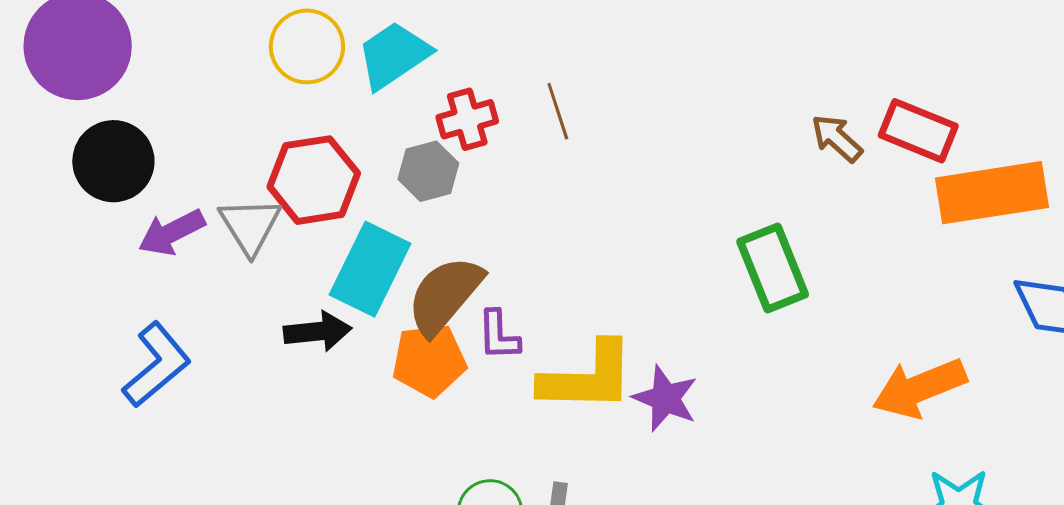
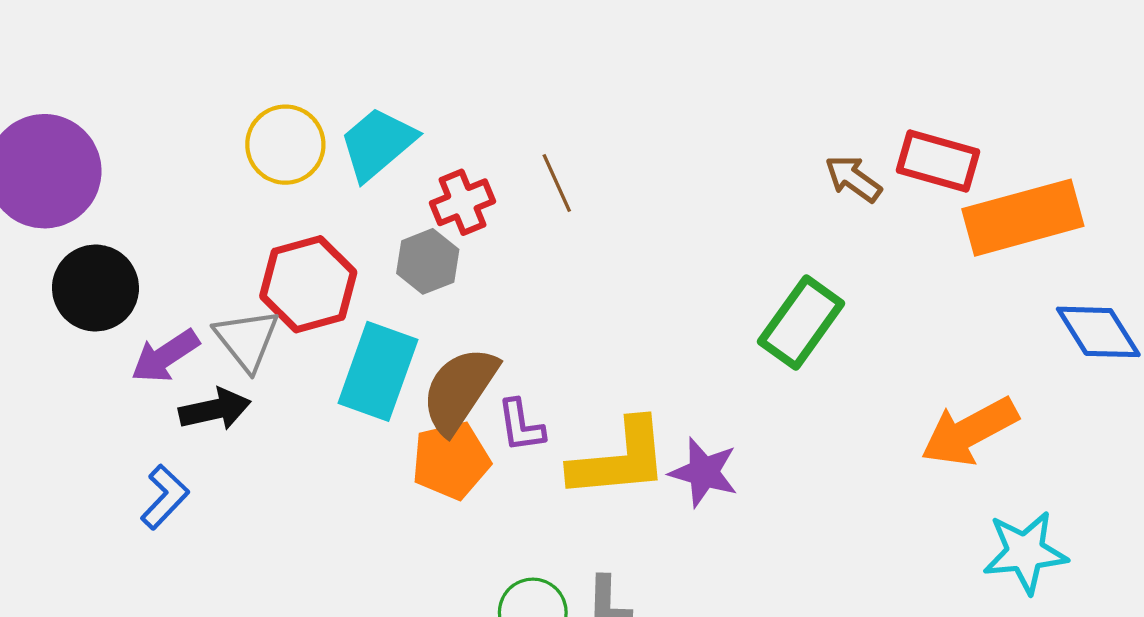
green rectangle: (773, 268) -> (801, 323), turned 64
black arrow: (318, 331) -> (215, 409), moved
blue L-shape: (156, 365) -> (165, 497), size x0.7

